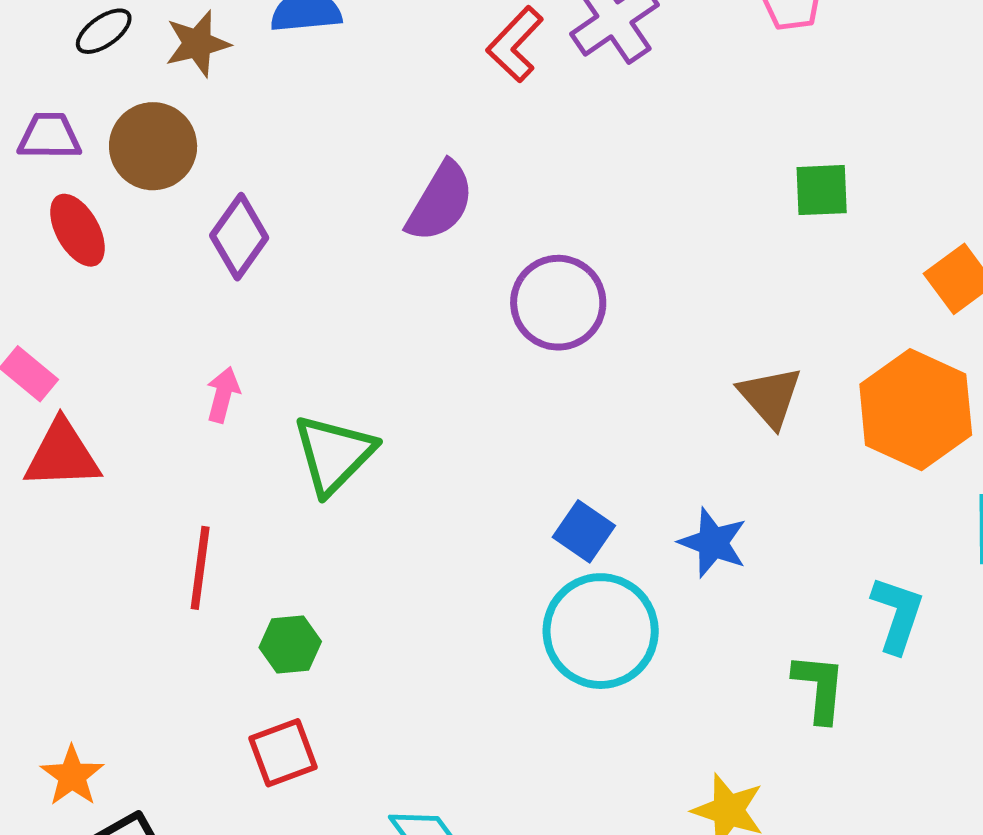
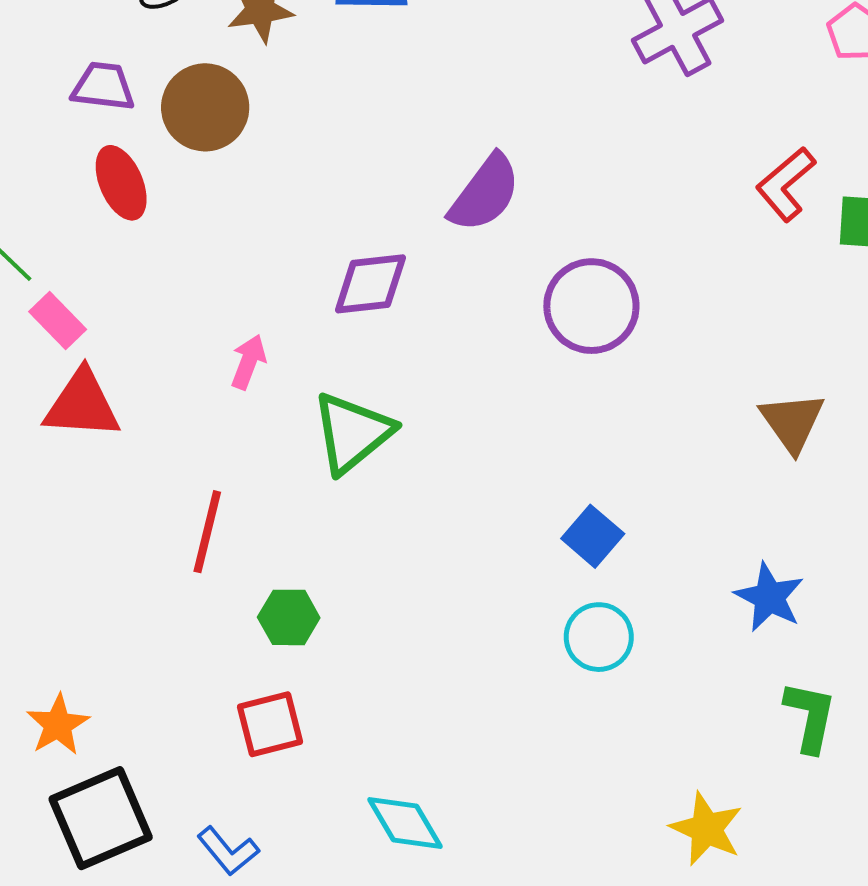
red L-shape: (515, 44) -> (786, 184), moved
purple diamond: (239, 237) -> (370, 284), moved, turned 42
blue star: (713, 543) -> (769, 597), moved
cyan circle: (601, 631) -> (599, 637), size x0.6

